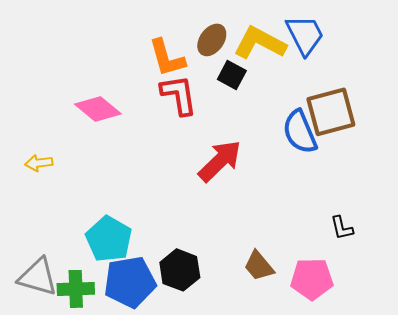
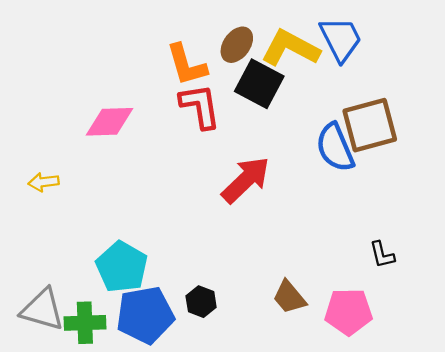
black square: (232, 75) -> (259, 84), size x1.5
pink diamond: (98, 109) -> (109, 122), turned -42
black hexagon: (180, 270) -> (201, 302), size x0.7

